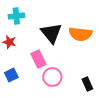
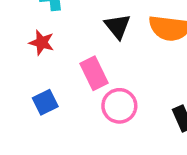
black triangle: (51, 33) -> (118, 26), size x0.7

